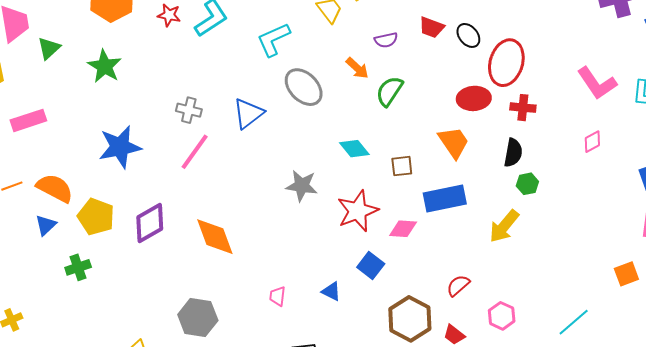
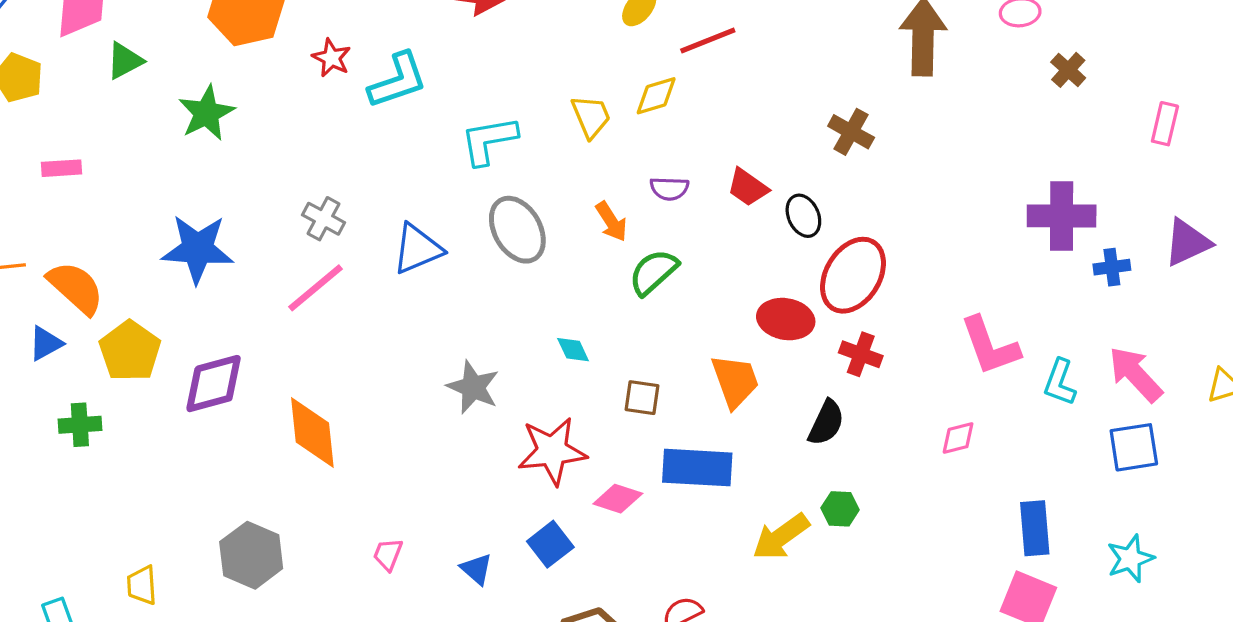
pink rectangle: (28, 120) -> (62, 168), size x0.7
cyan diamond: (354, 149) -> (573, 350), size x0.7
green hexagon: (527, 184) -> (840, 509), moved

